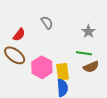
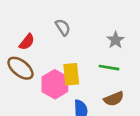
brown semicircle: (91, 67) -> (114, 99), moved
yellow rectangle: (63, 72) -> (71, 74), moved

